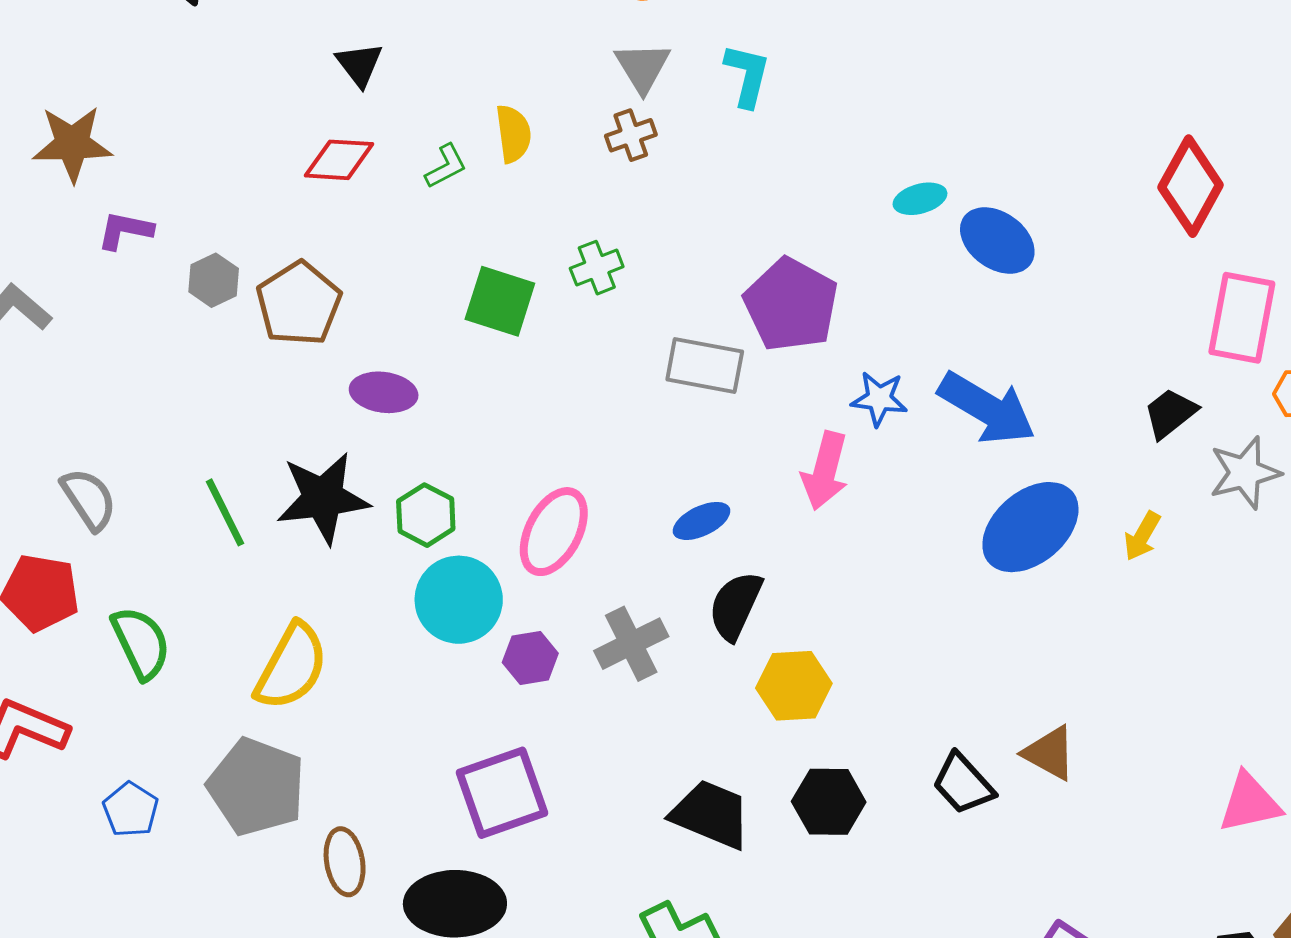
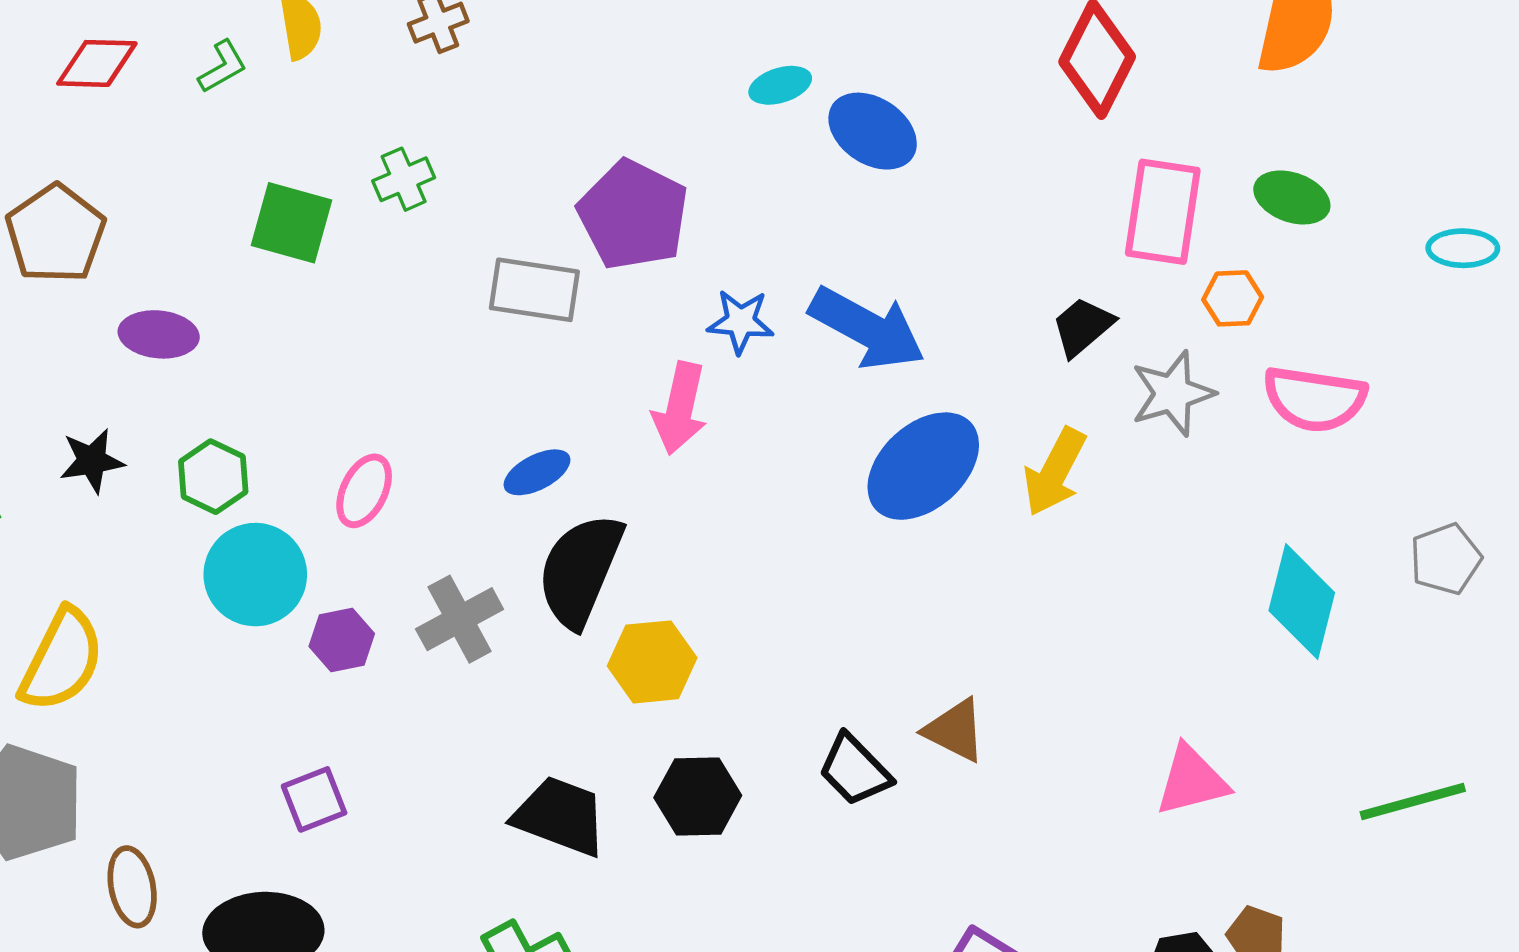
black star: (323, 498) -> (92, 461), size x0.6
pink ellipse: (554, 532) -> (364, 491), size x0.7
yellow arrow: (1142, 536) -> (1055, 472), size x1.5
black semicircle: (735, 606) -> (580, 570), size x1.4
purple square: (502, 793) -> (314, 799), size x0.6

